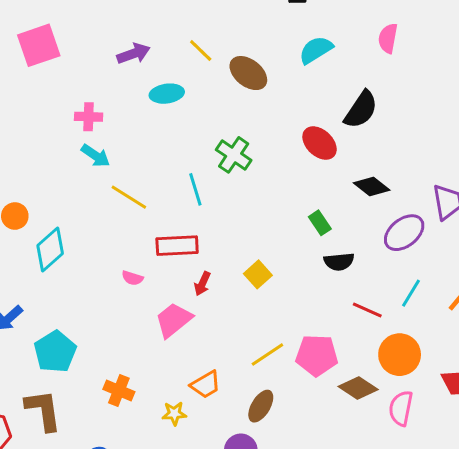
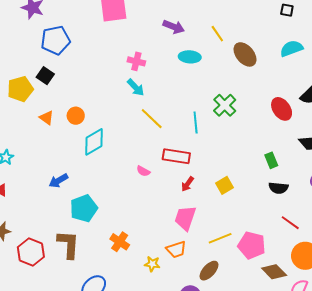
purple arrow: (134, 54) -> (174, 27), turned 30
pink trapezoid: (174, 320) -> (185, 218), moved, turned -44

